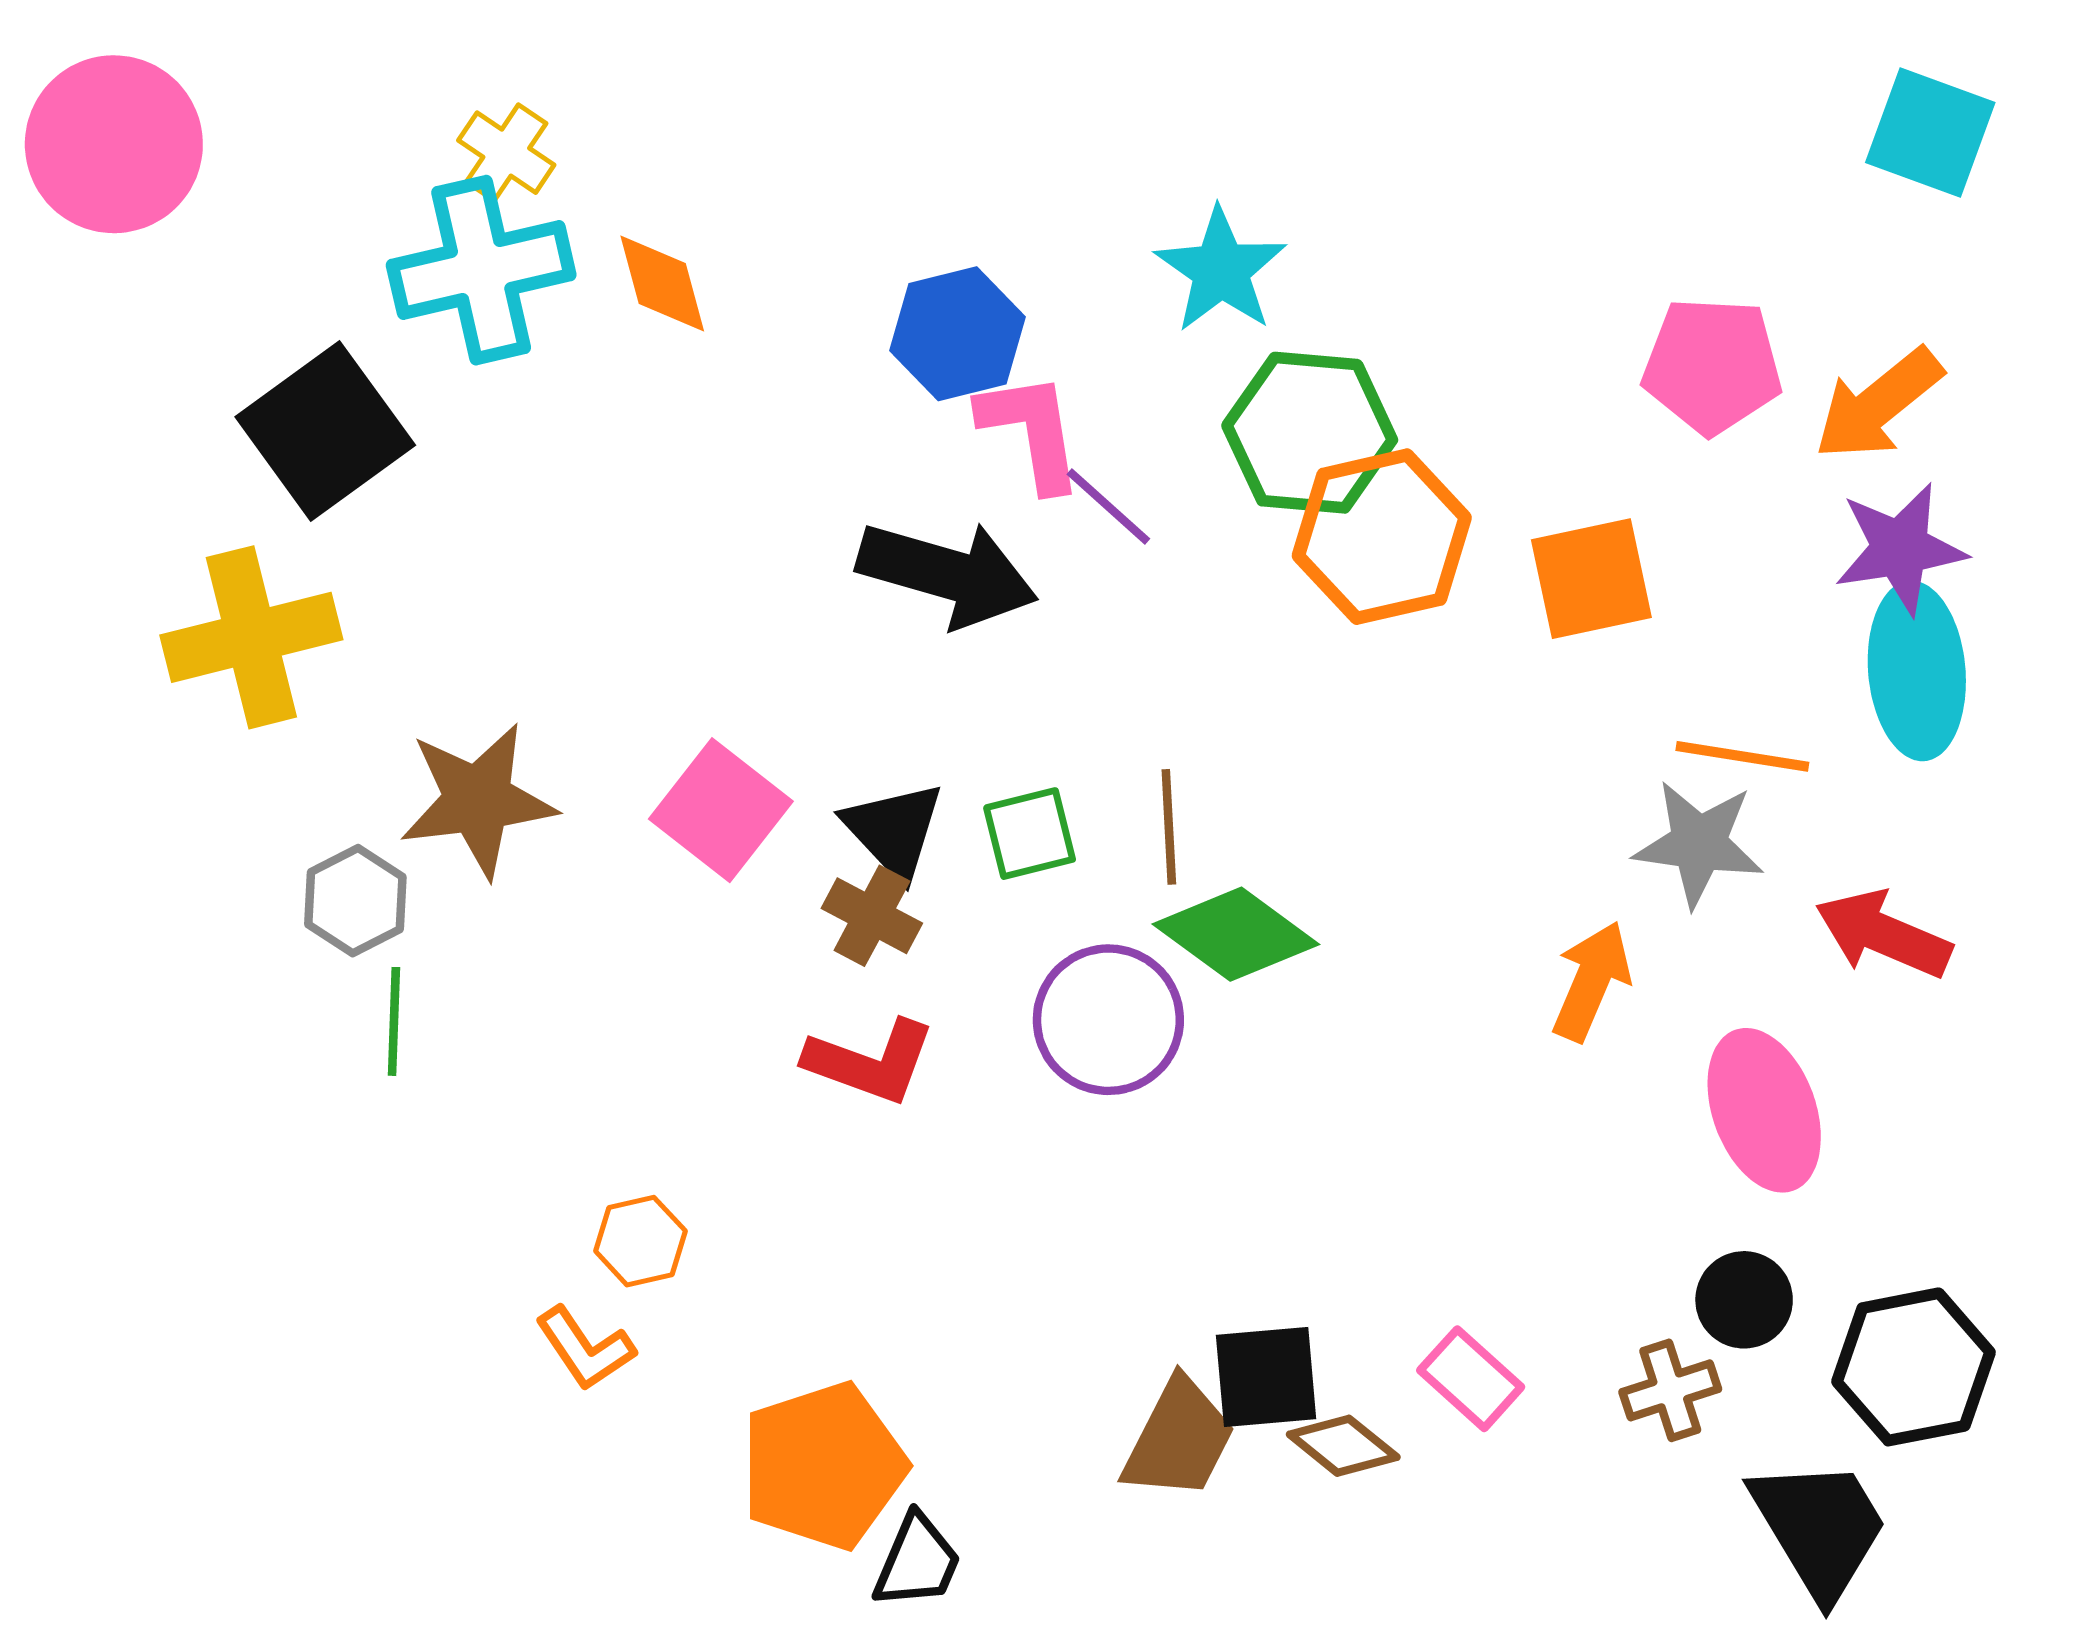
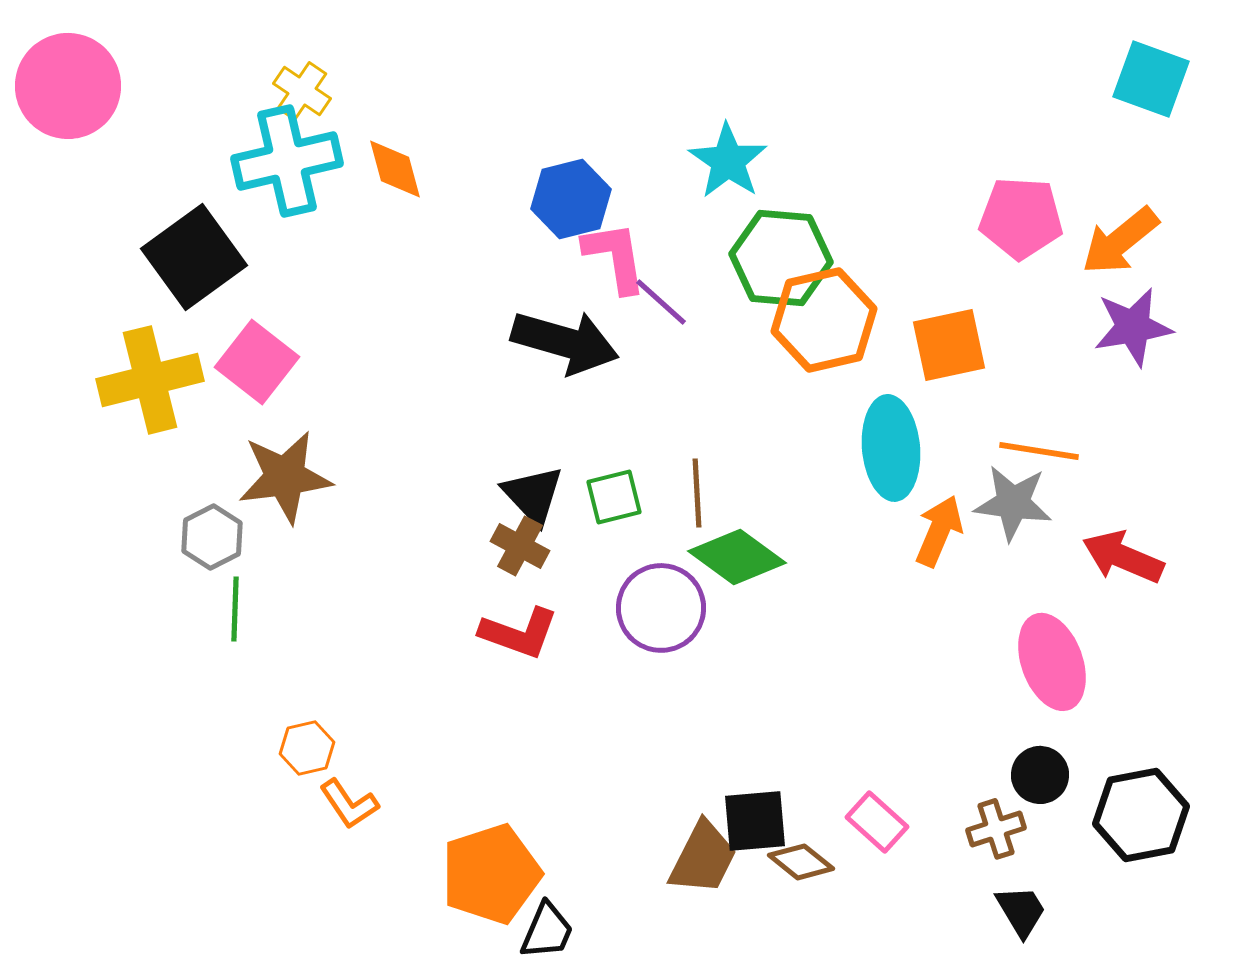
cyan ellipse: (1917, 671) -> (891, 448), moved
pink square: (721, 810) -> (257, 362), moved
orange arrow: (1591, 981) -> (939, 531), moved
orange hexagon: (640, 1241) -> (307, 748), moved
black trapezoid: (1820, 1528) -> (1021, 911), moved, size x0.6

